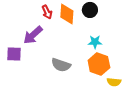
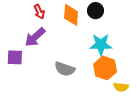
red arrow: (47, 12) -> (39, 12), moved
cyan star: (95, 42) -> (101, 45), size x1.5

